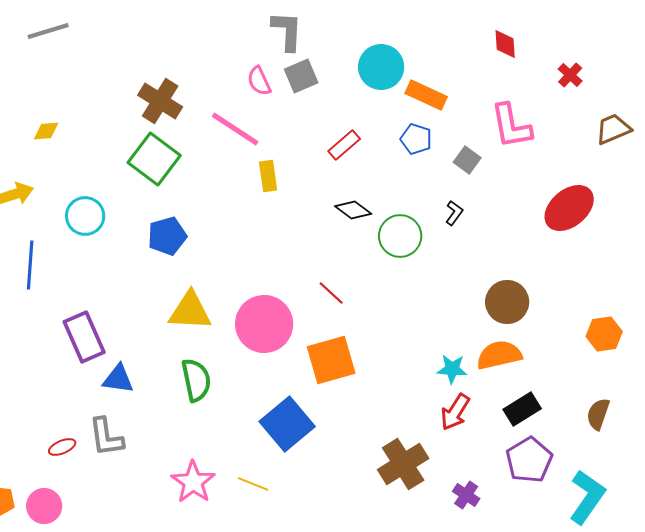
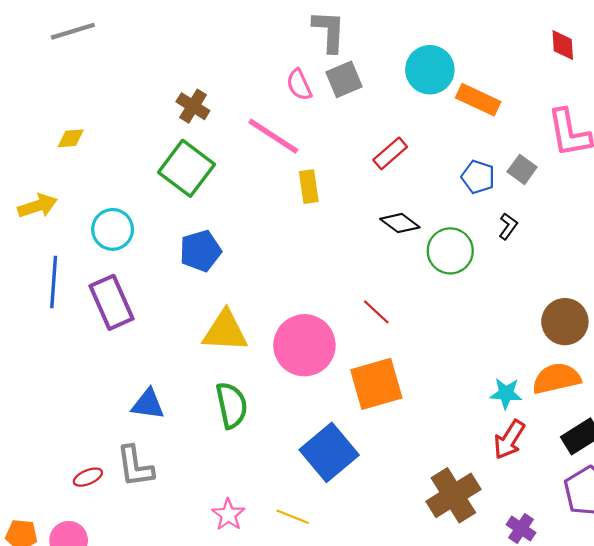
brown cross: (160, 101) -> (193, 106), size x0.7
blue pentagon: (416, 139) -> (478, 177), moved
purple rectangle: (84, 337) -> (111, 302), moved
pink star: (193, 482) -> (228, 515), size x0.7

